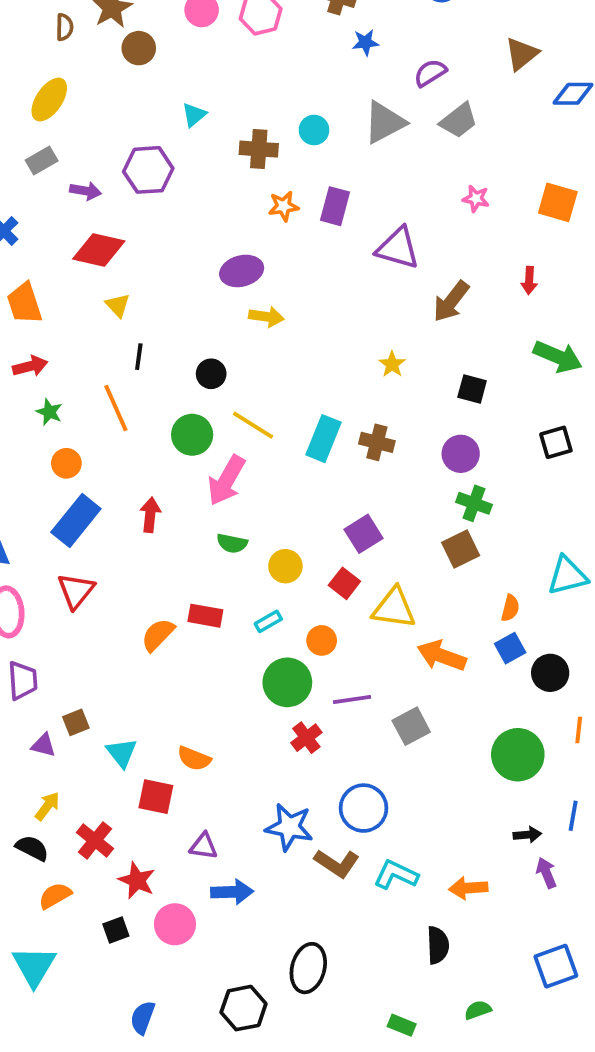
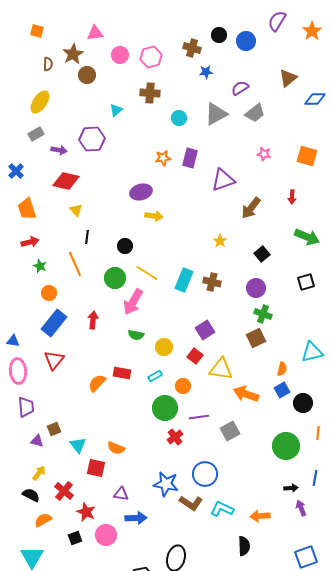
brown cross: (259, 149) -> (150, 93), moved
purple triangle: (398, 248) -> (223, 180), turned -35
black square: (472, 389) -> (262, 254), turned 35

